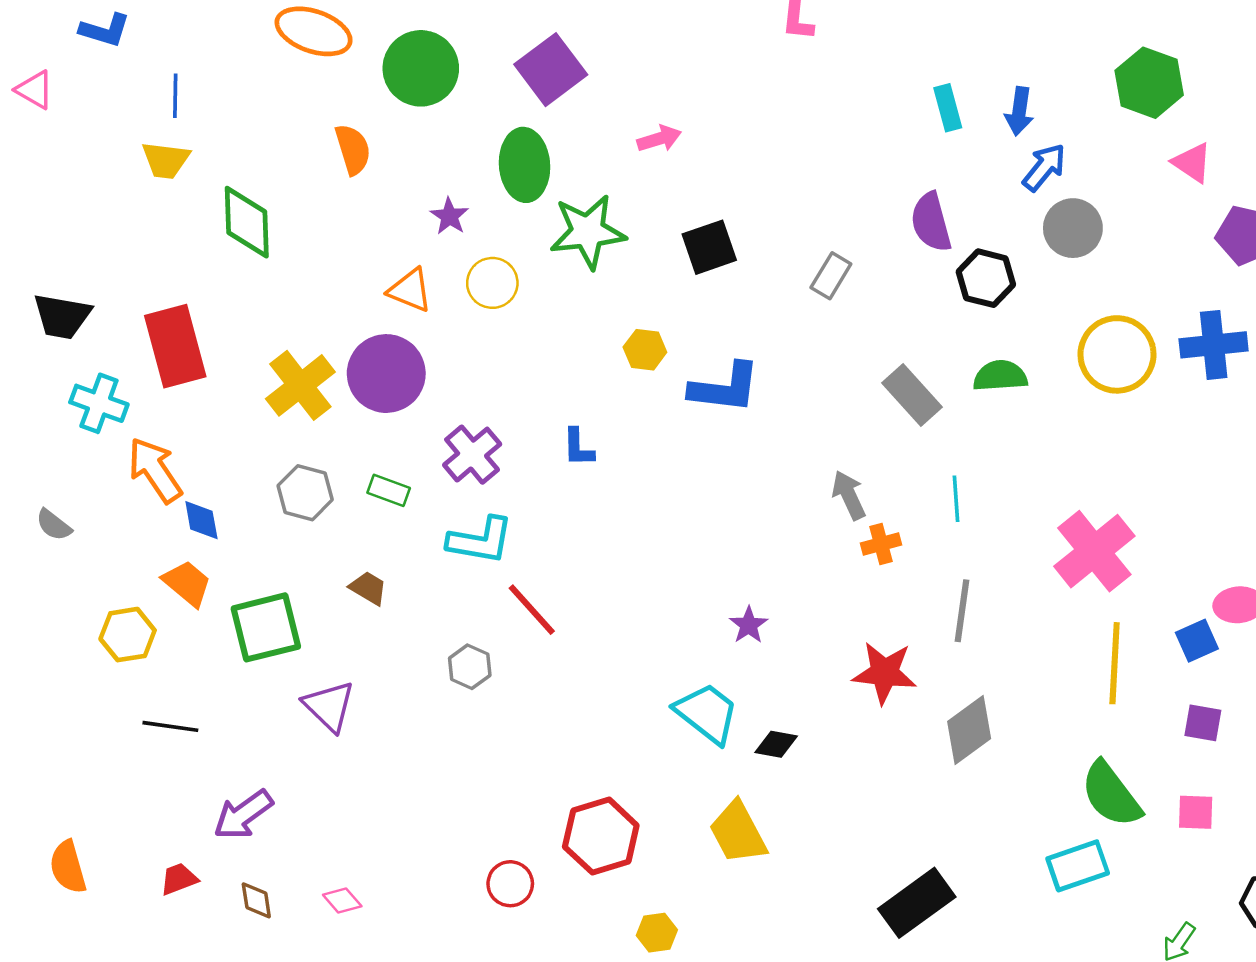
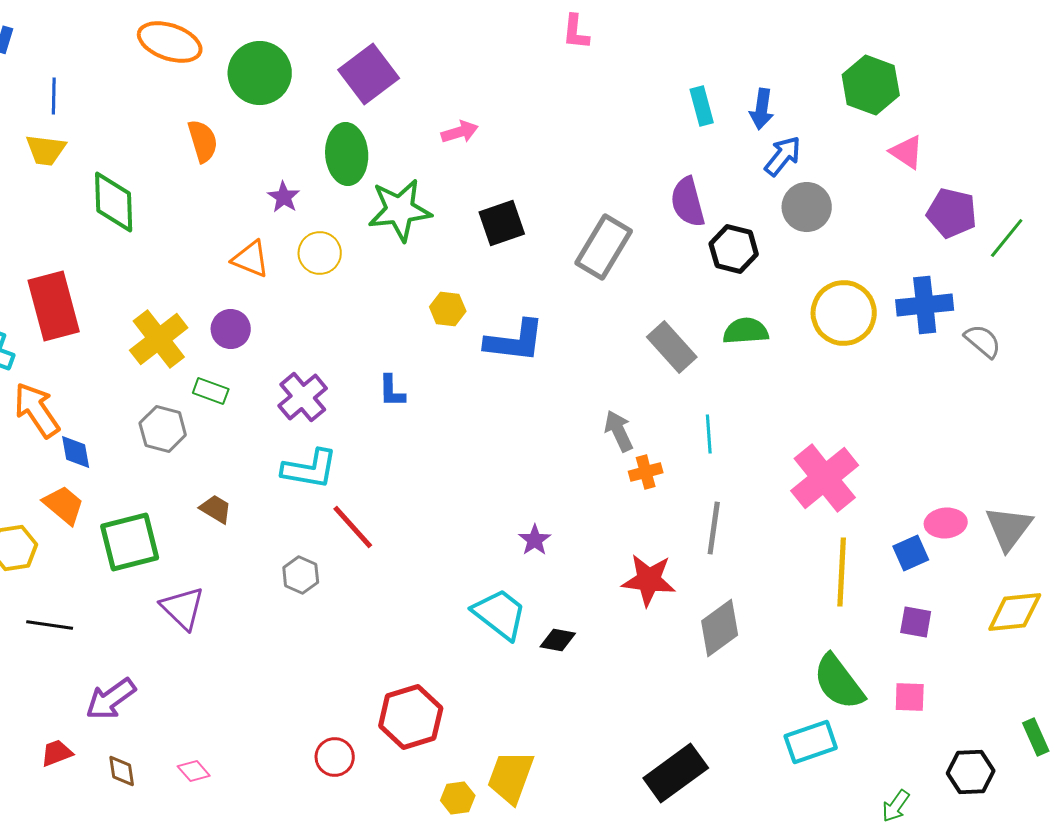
gray rectangle: (831, 276) -> (604, 247), size x1.6
purple circle: (386, 374) -> (231, 329), size x0.6
green rectangle: (389, 490) -> (211, 391), moved
yellow trapezoid: (738, 832) -> (511, 777), moved, turned 48

